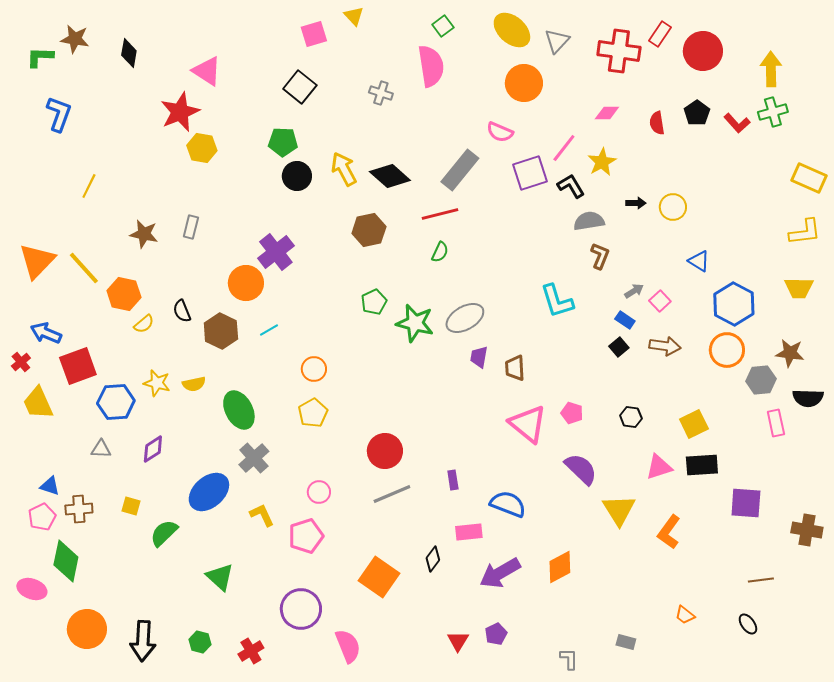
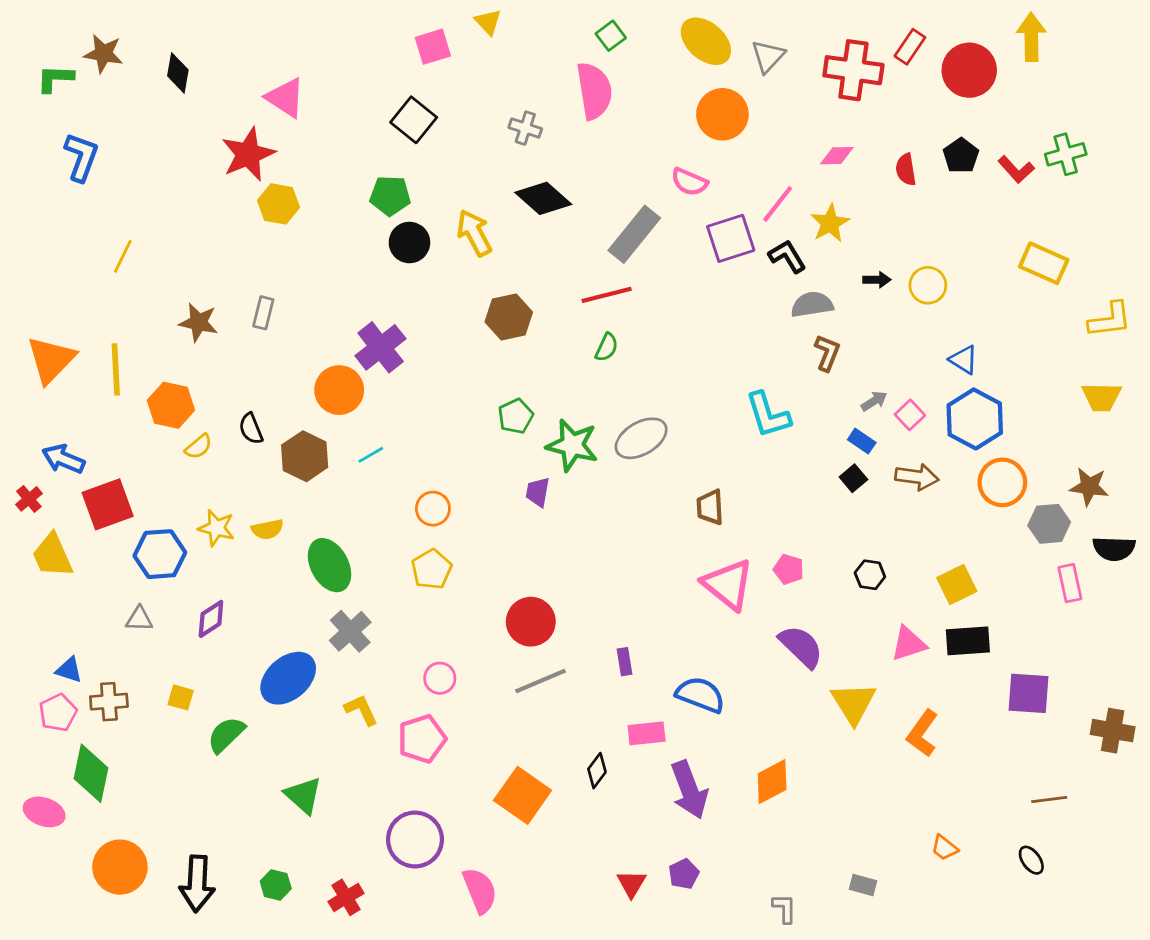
yellow arrow: (771, 69) -> (1031, 37), moved
black diamond: (390, 176) -> (543, 198), moved
yellow rectangle: (809, 178) -> (1044, 263), moved
yellow line: (84, 268) -> (116, 369), turned 39
blue hexagon: (734, 304) -> (975, 419), moved
purple trapezoid: (479, 357) -> (538, 492), moved
purple arrow: (500, 573) -> (689, 790), turned -81

